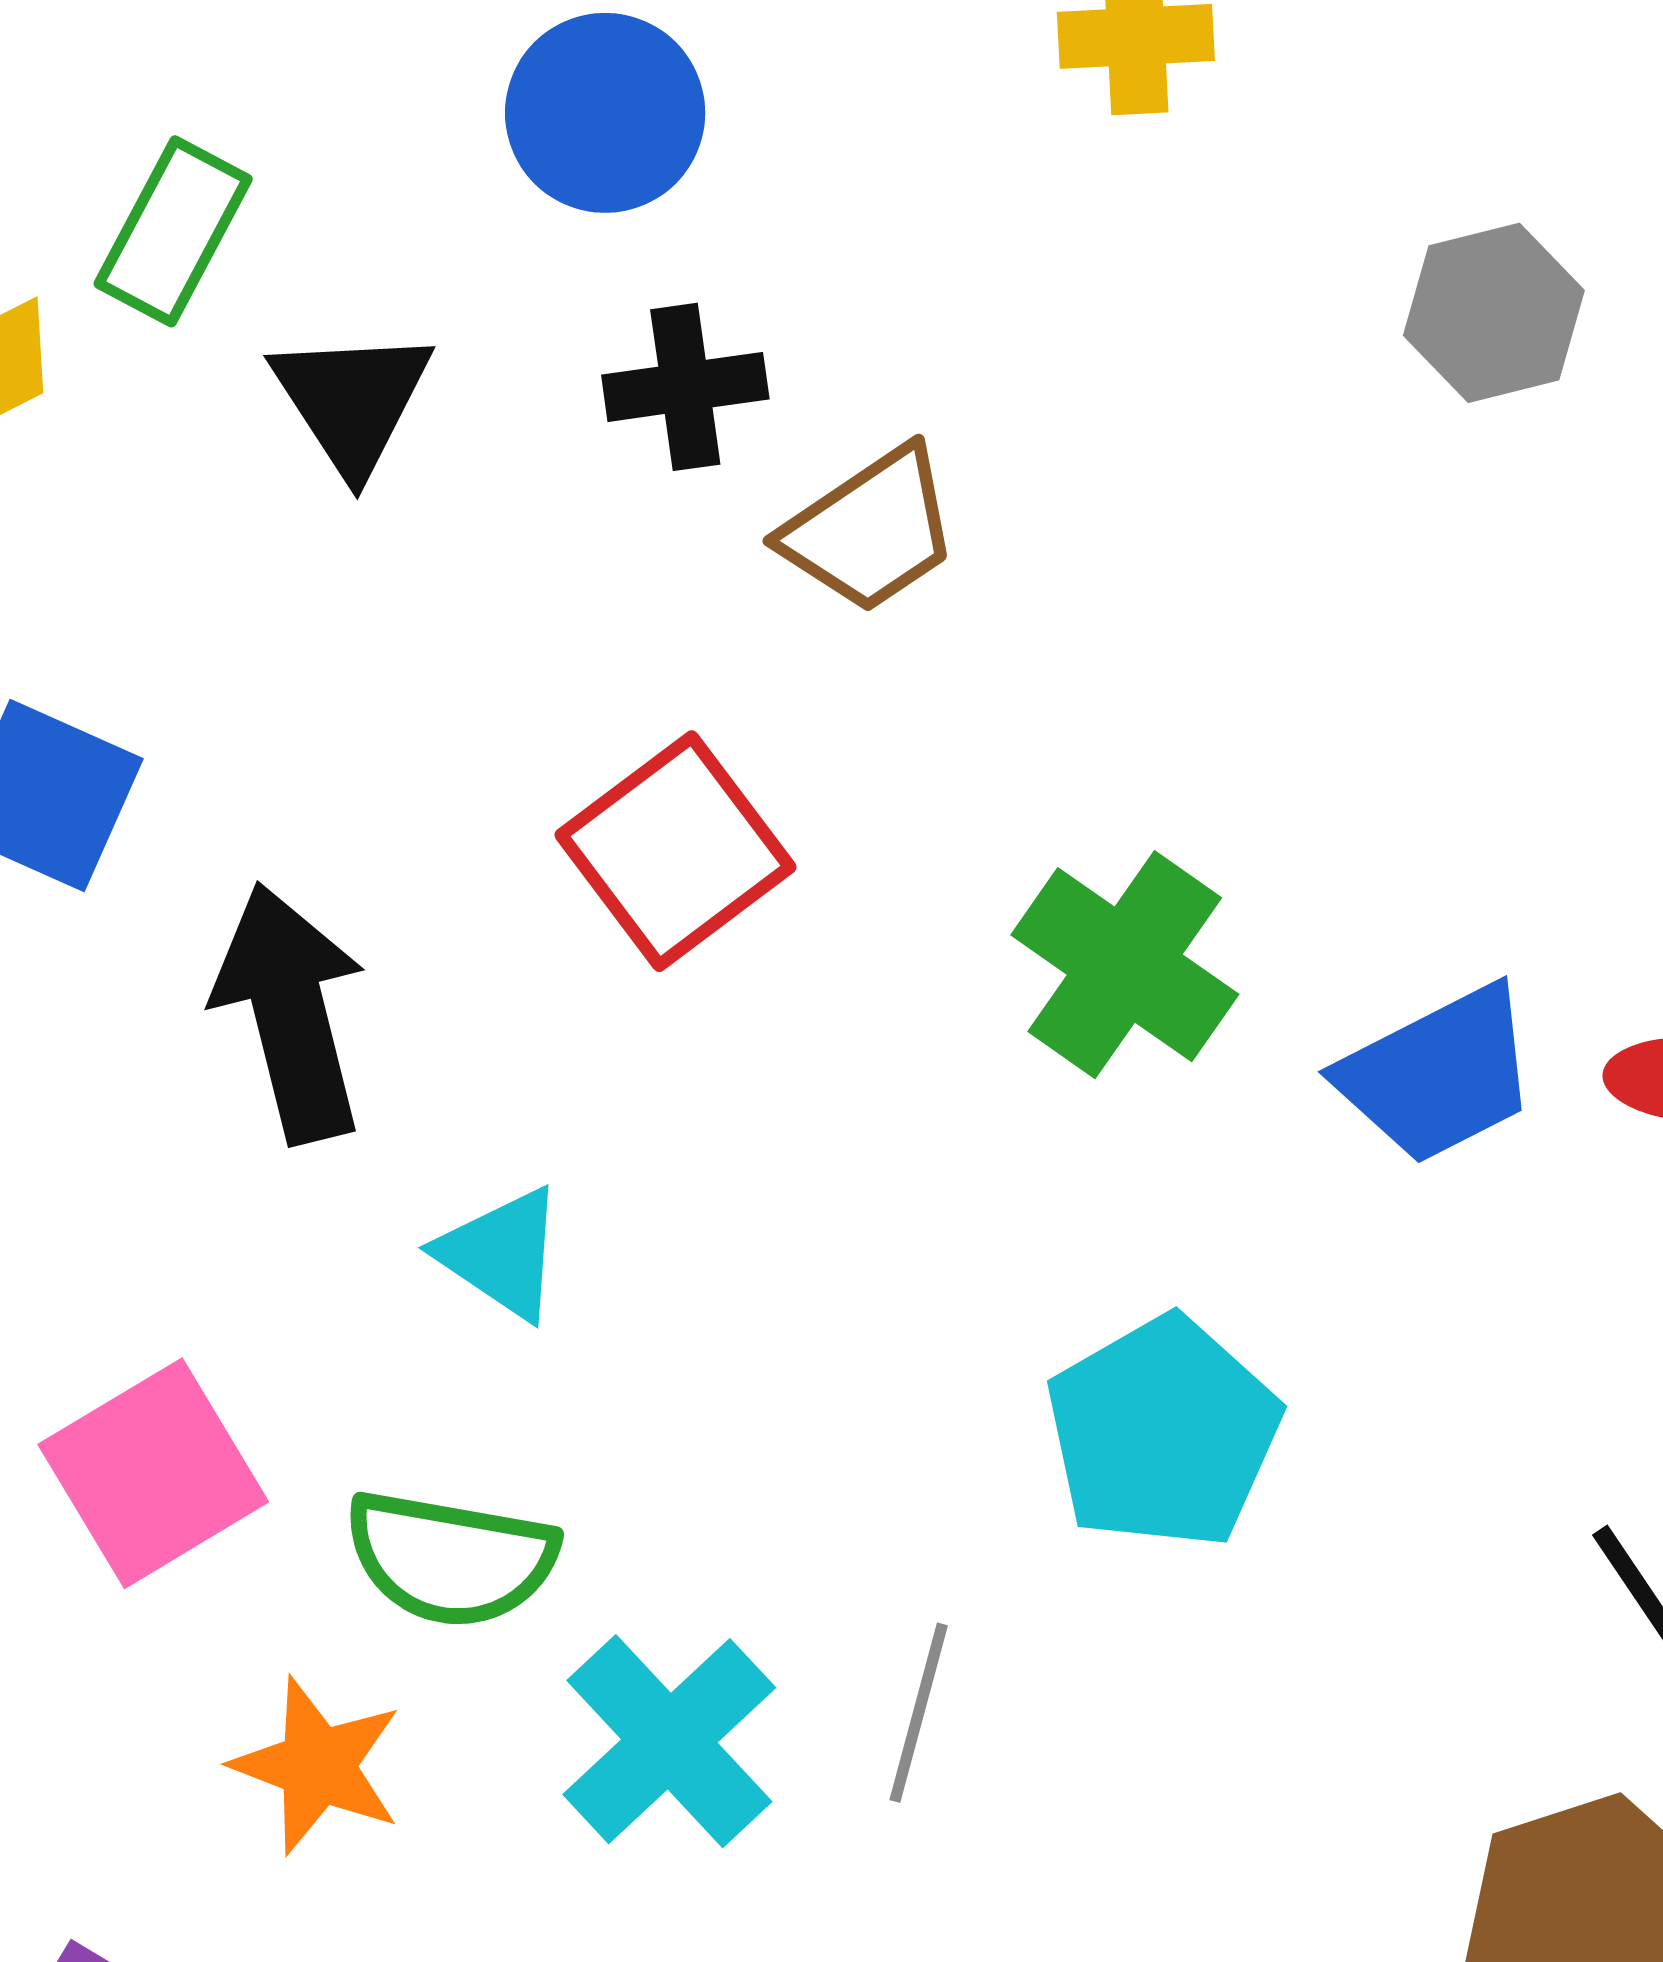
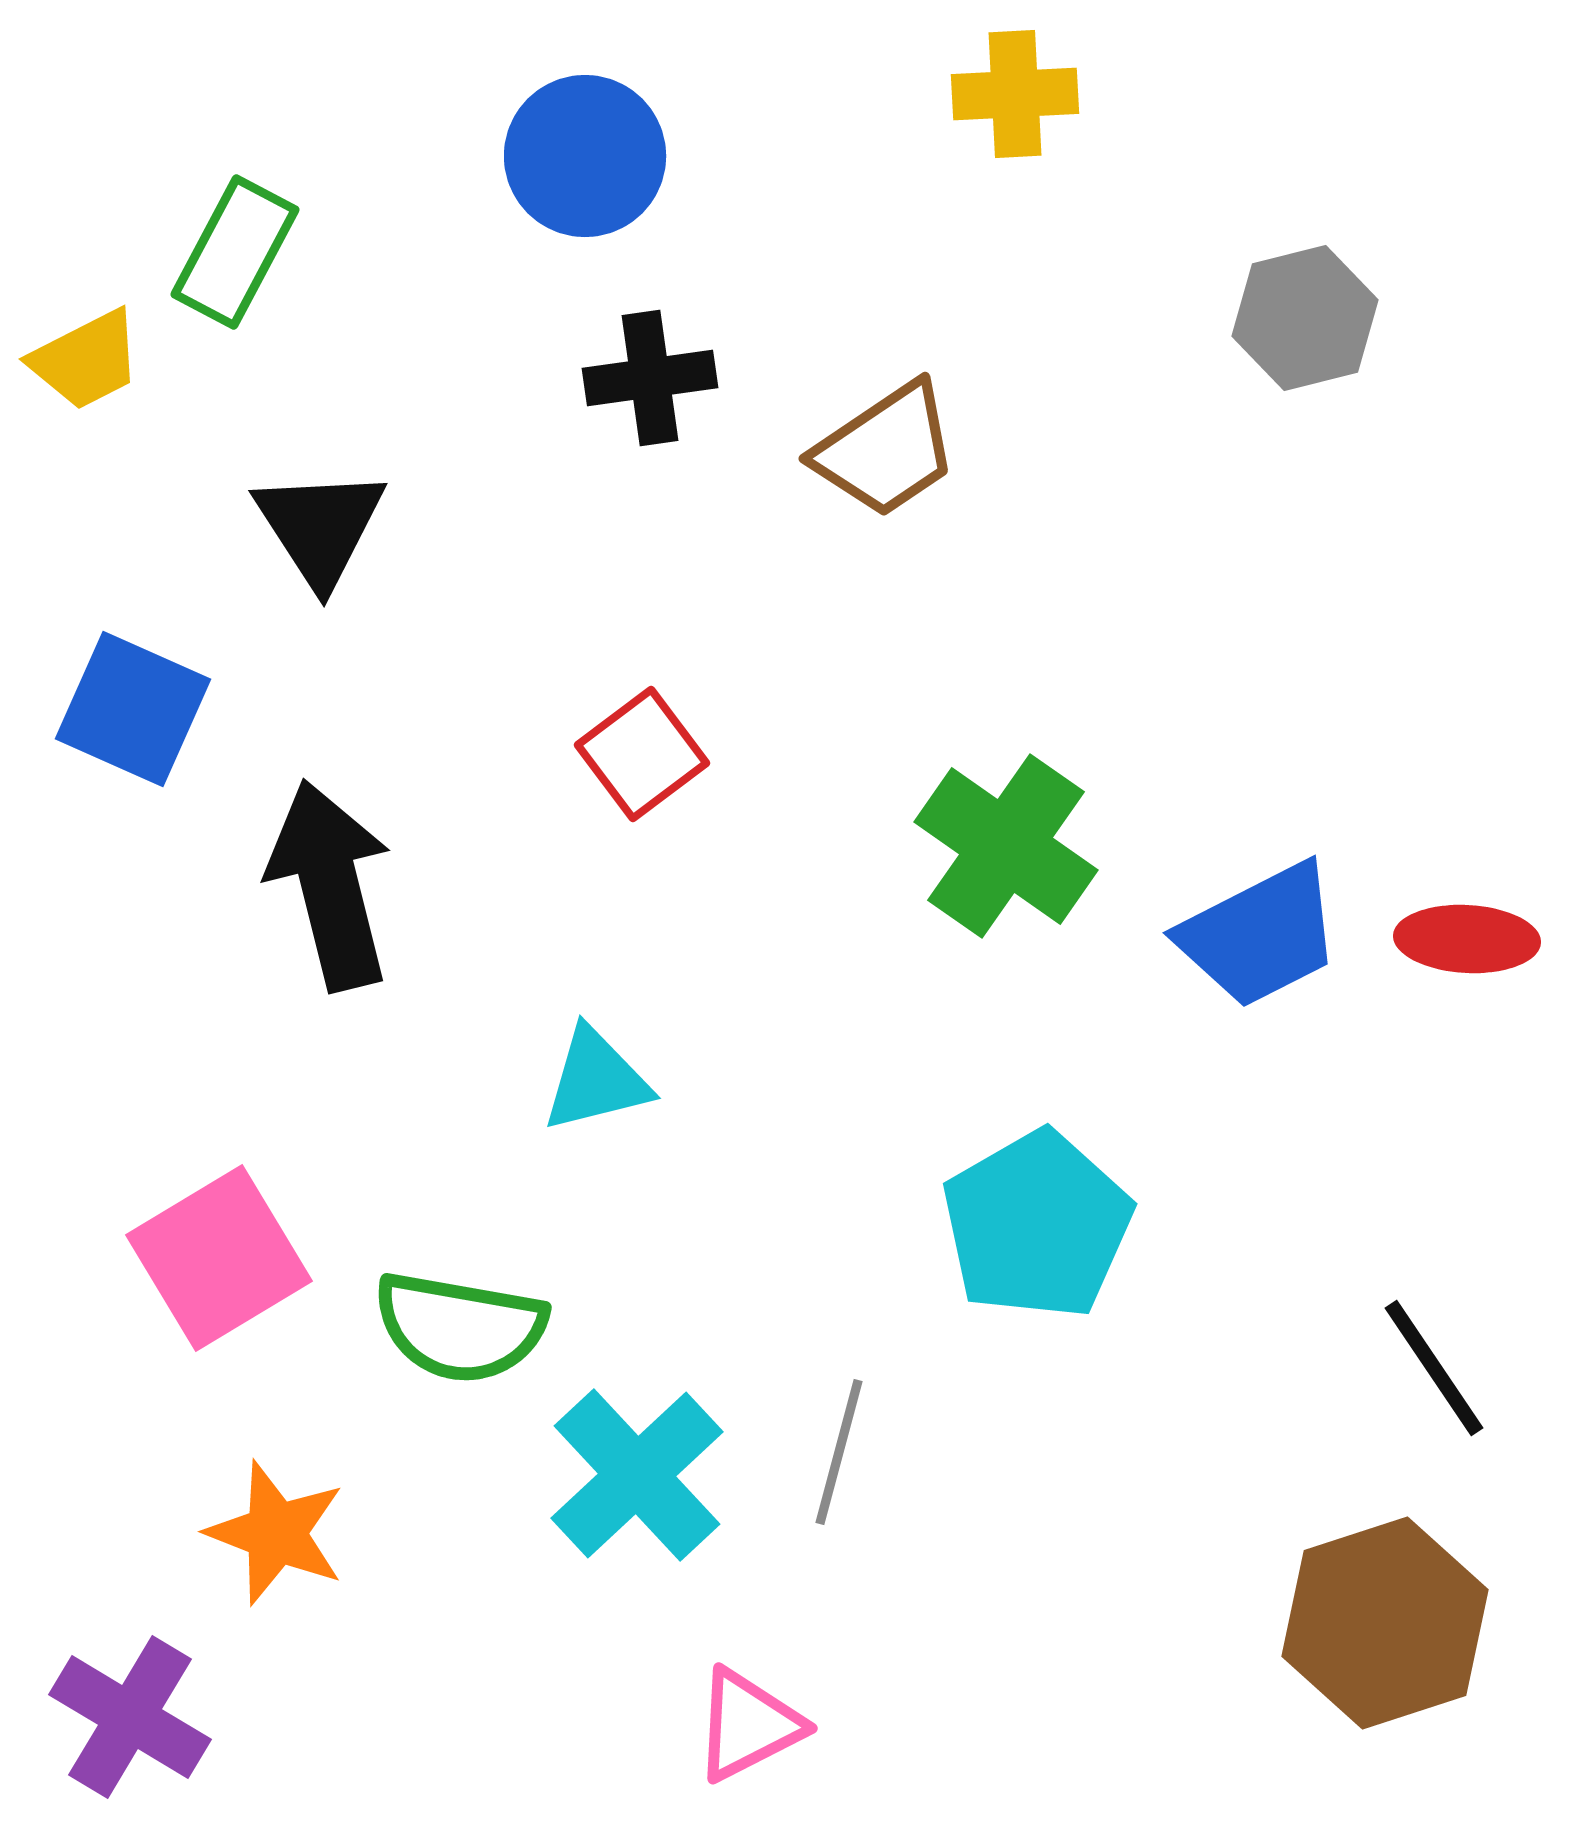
black triangle: (352, 400) -> (320, 527), moved
brown trapezoid: (870, 530) -> (886, 450), moved
red square: (675, 851) -> (642, 754), size x0.7
cyan triangle: (501, 1253) -> (596, 1080), moved, turned -48
orange star: (317, 1766) -> (276, 1533), moved

